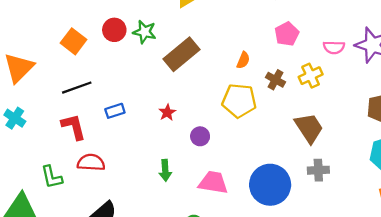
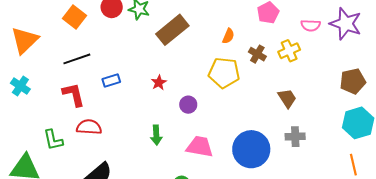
brown trapezoid: (309, 128) -> (287, 98), size x0.7

